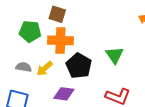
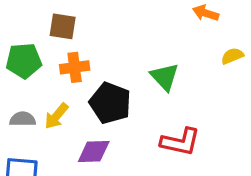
orange cross: (60, 40) -> (75, 67), size x0.7

